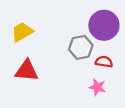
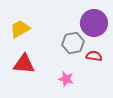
pink star: (97, 87) -> (66, 79), moved

